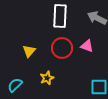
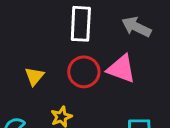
pink triangle: (87, 46) -> (121, 69), size x1.5

